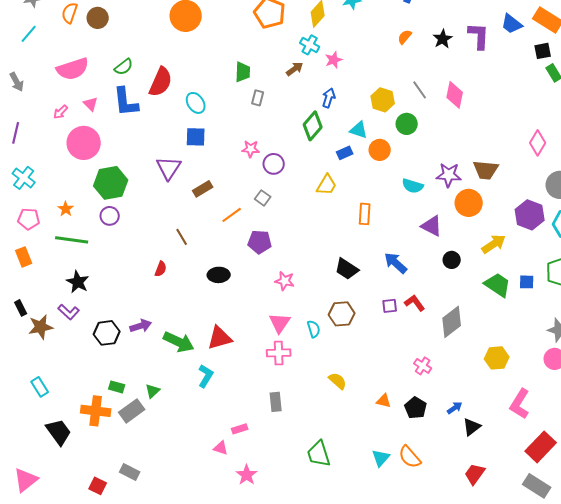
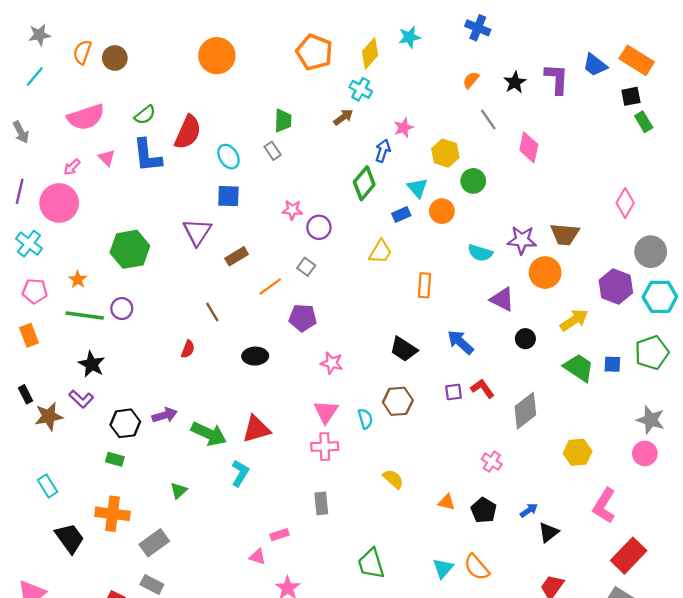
pink star: (334, 60) -> (404, 128), moved
gray line: (420, 90) -> (488, 119), moved
gray rectangle: (258, 98) -> (273, 151), moved, turned -49
cyan triangle: (359, 130) -> (418, 188), turned 30
pink circle: (84, 143) -> (59, 203), moved
purple circle: (110, 216) -> (122, 309), moved
green rectangle: (117, 387) -> (115, 459), moved
gray rectangle: (132, 411) -> (154, 543), moved

